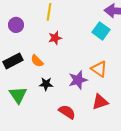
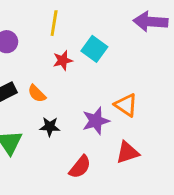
cyan square: (101, 31) -> (94, 49), moved
red semicircle: (67, 112) -> (80, 167), turned 96

